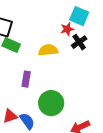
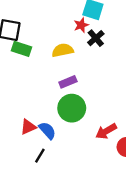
purple rectangle: (26, 79) -> (68, 82), moved, turned 63

